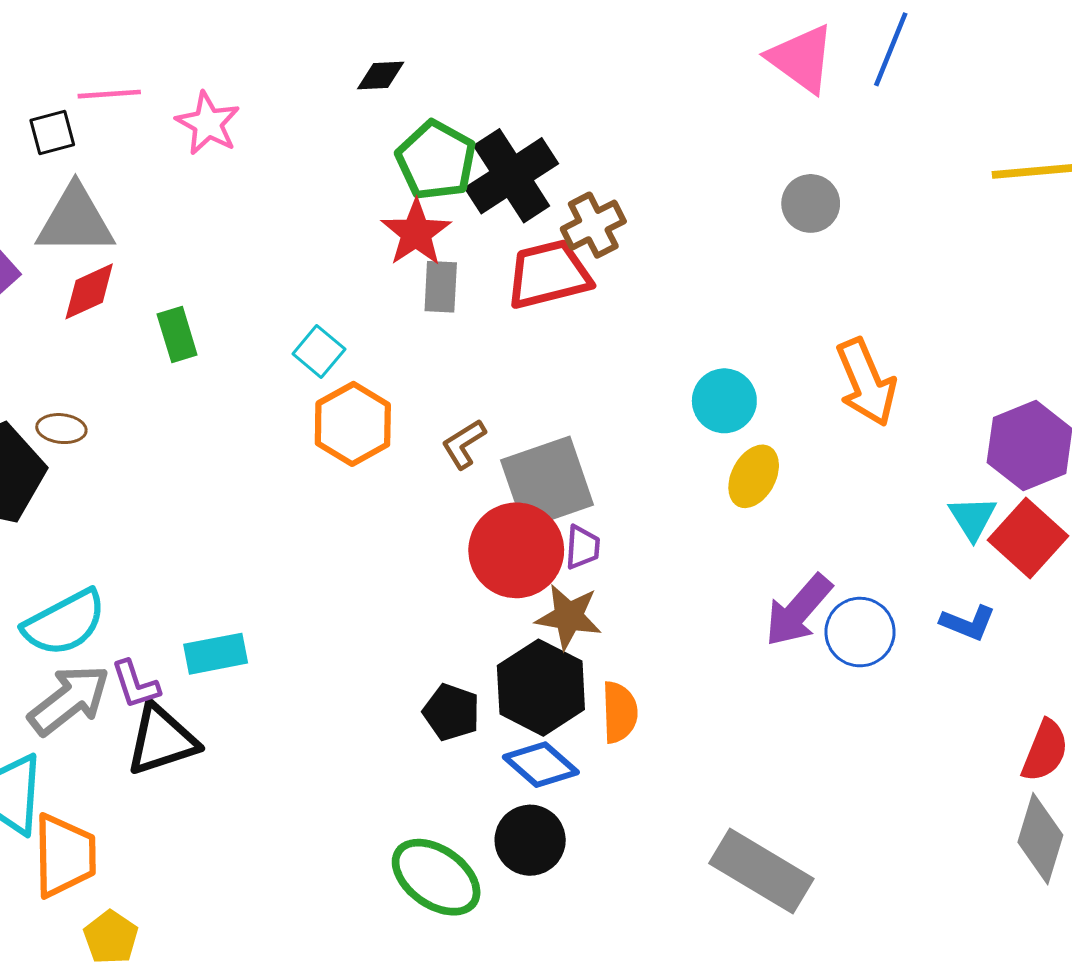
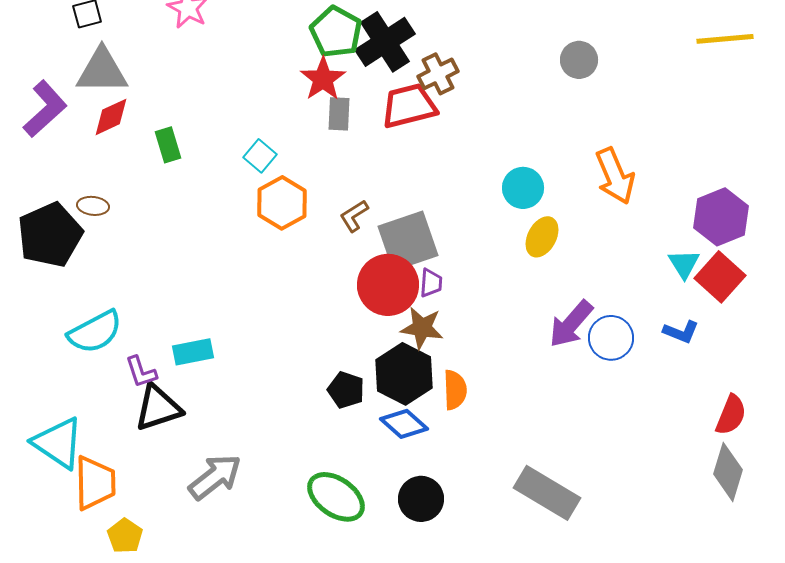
gray arrow: (69, 700) -> (215, 477), moved
black circle: (530, 840) -> (421, 499), moved

